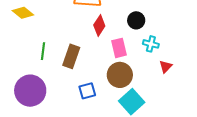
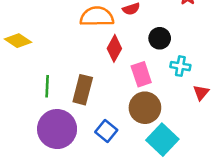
purple circle: (30, 91) -> (57, 129), moved
blue square: (87, 91) -> (106, 131), turned -30

